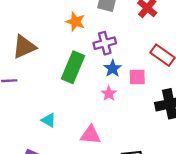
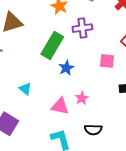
blue star: (113, 68) -> (66, 68), moved
pink star: (109, 93) -> (82, 98), moved

